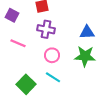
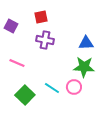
pink line: (18, 43) -> (17, 63), moved
pink circle: (52, 55) -> (74, 87), moved

